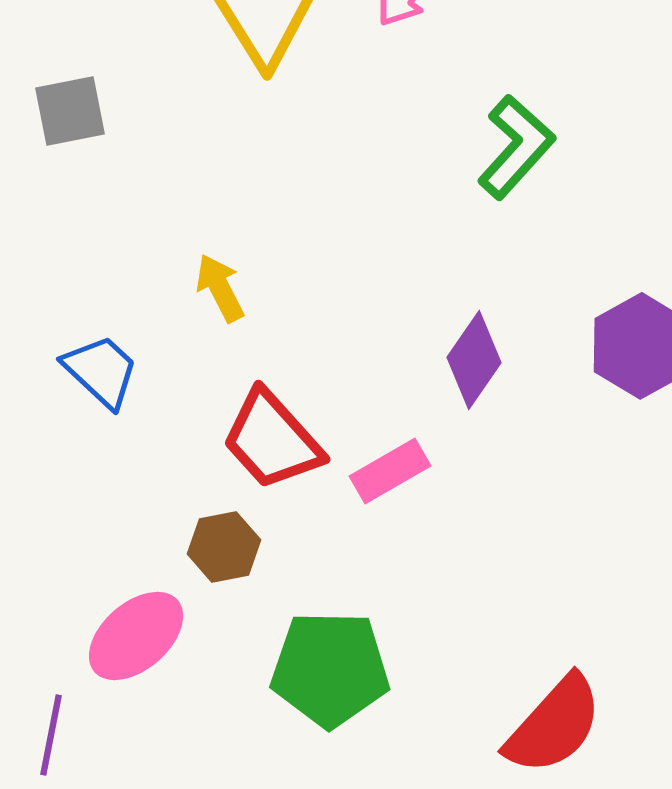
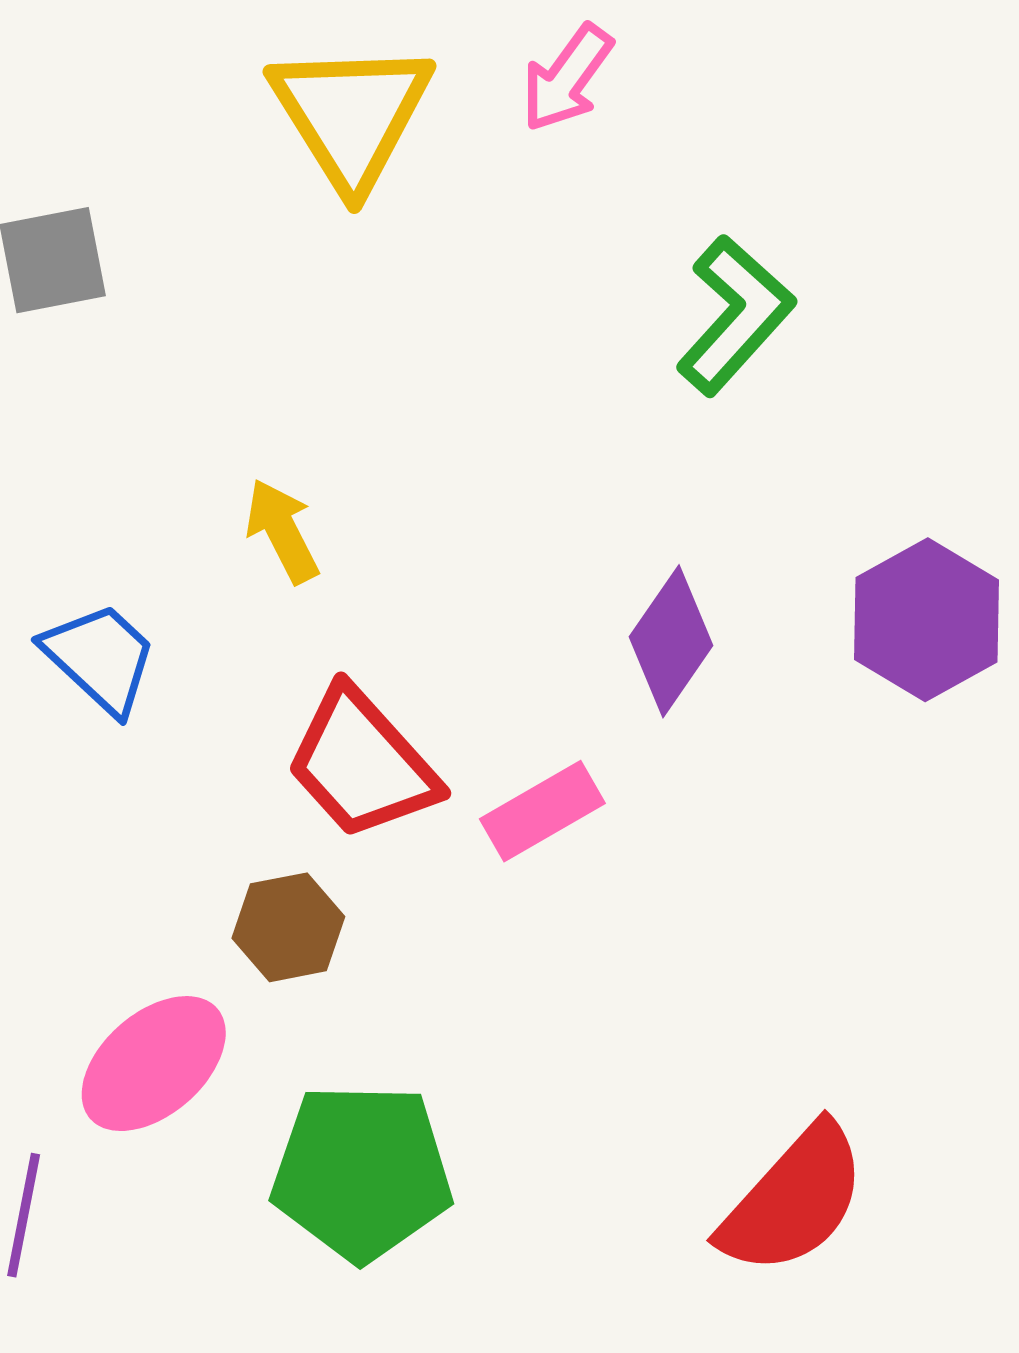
green pentagon: (330, 669) -> (362, 1172), moved

